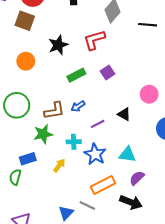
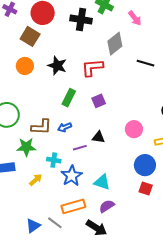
black star: (58, 45) -> (57, 66), turned 30
orange circle: (26, 61) -> (25, 66), moved
green rectangle: (76, 75) -> (69, 98), turned -48
black triangle: (124, 114) -> (98, 137), moved, turned -32

